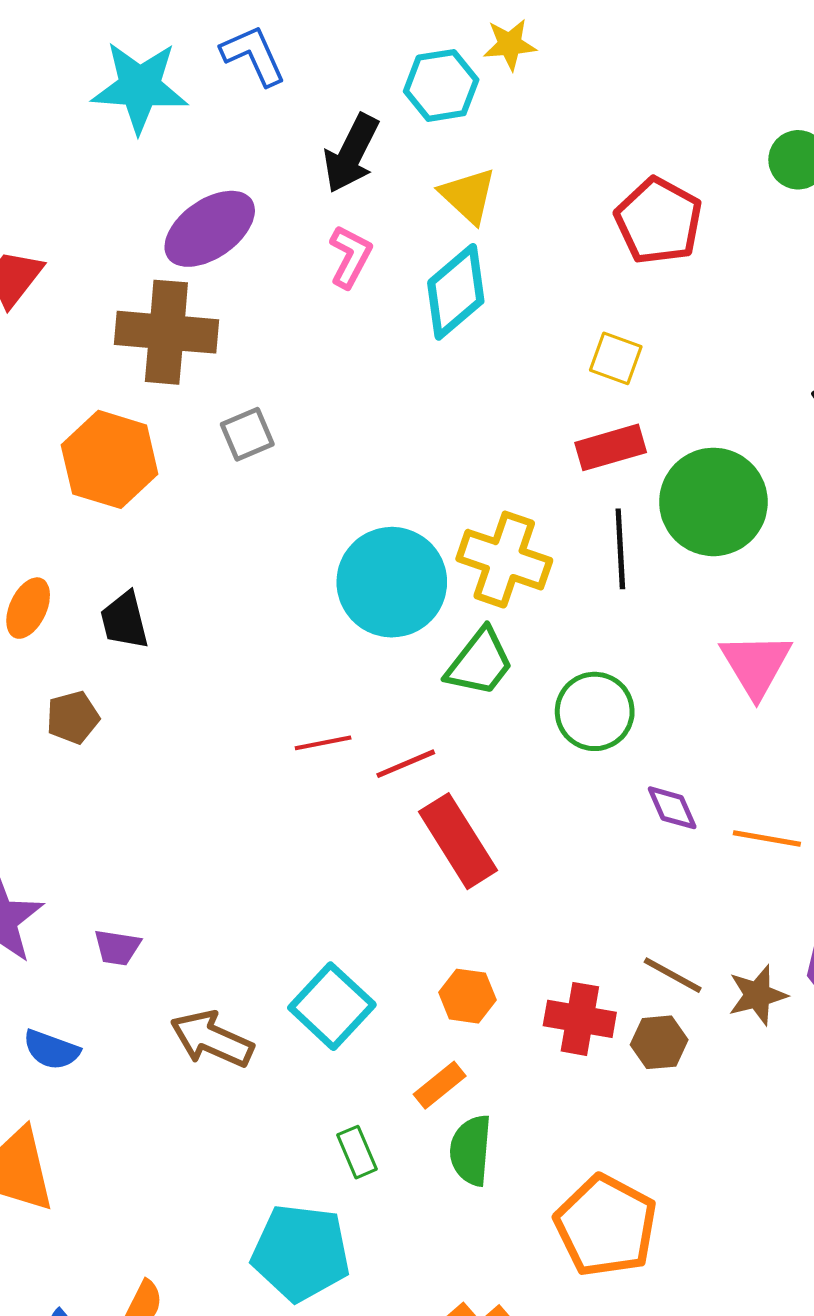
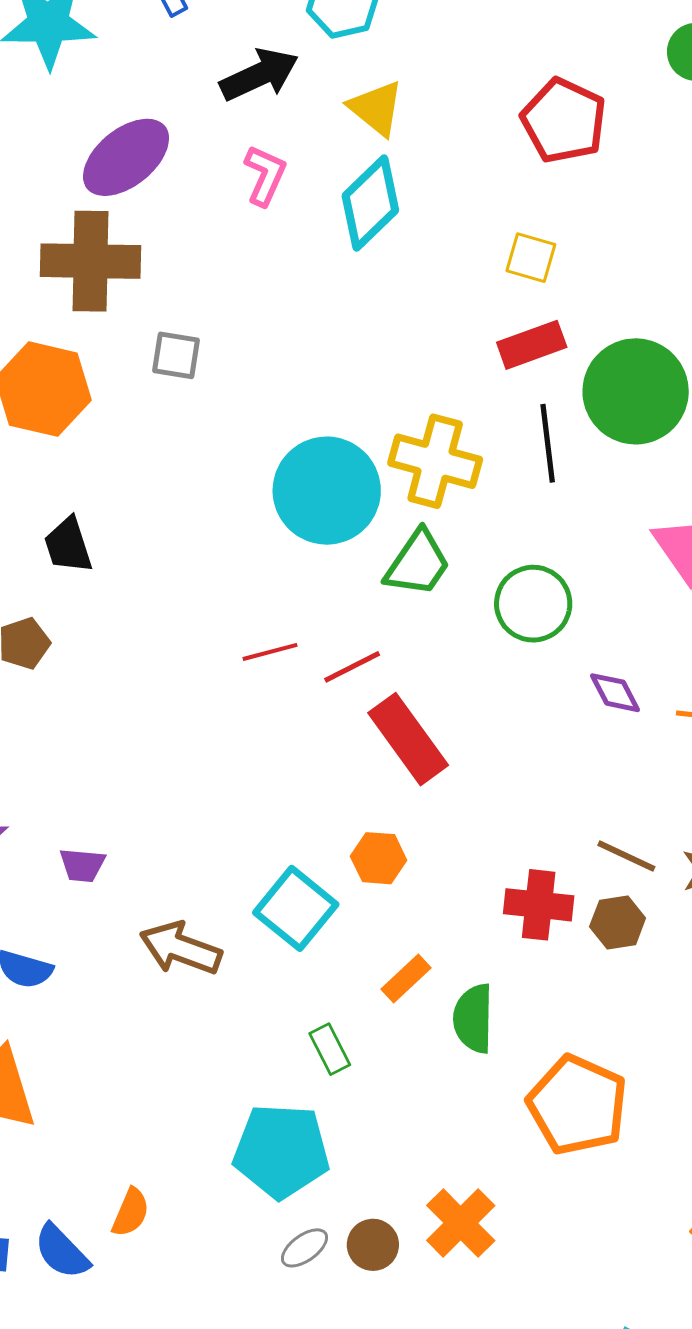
black arrow: (351, 153) -> (259, 75), turned -138
gray square: (247, 434) -> (176, 355), turned 36
orange hexagon: (467, 996) -> (379, 858), moved
green semicircle: (471, 1150) -> (473, 1018), moved

